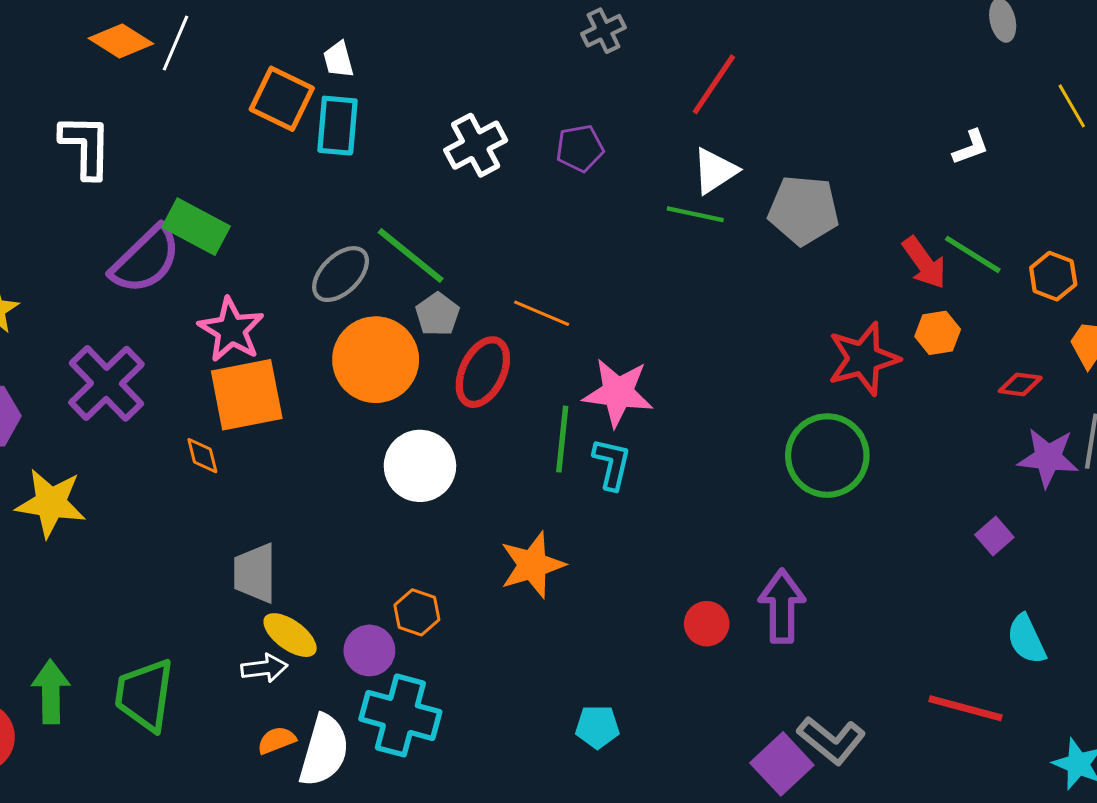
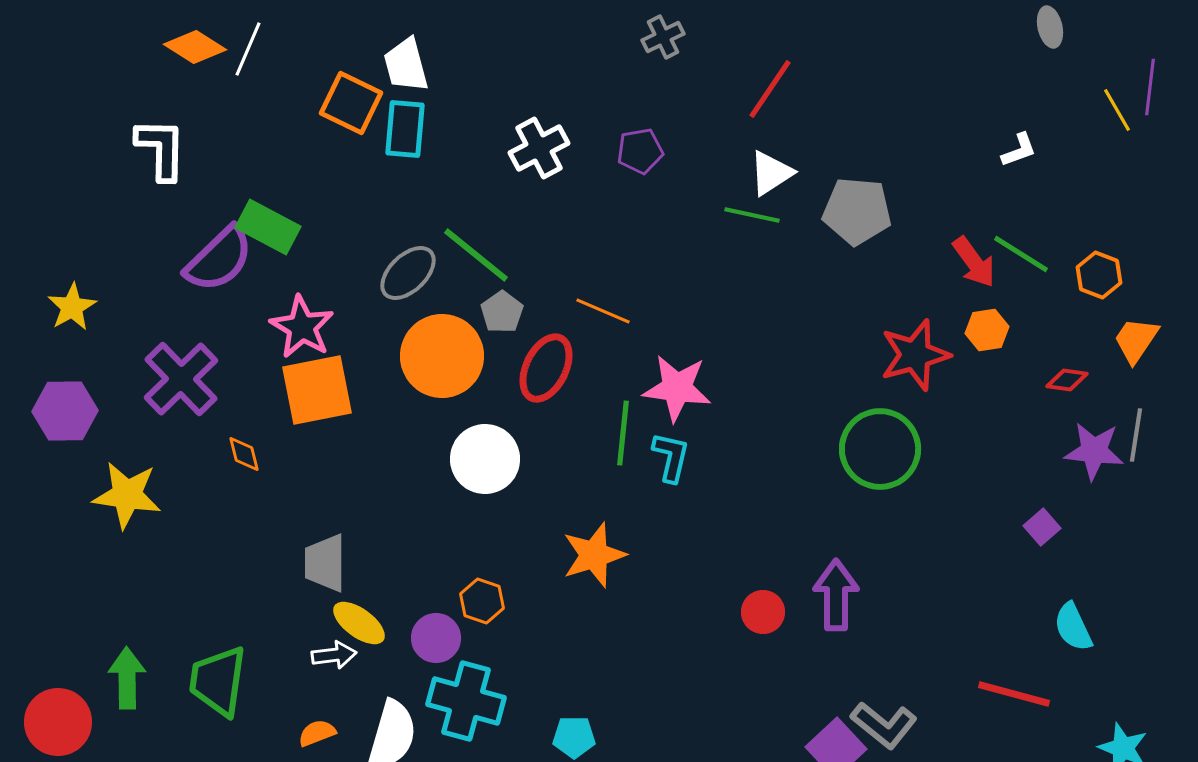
white trapezoid: (338, 60) -> (406, 65), size x1.5
orange diamond: (202, 456) -> (244, 454), moved
cyan pentagon: (597, 727) -> (574, 737), moved
orange semicircle: (277, 740) -> (317, 733), moved

